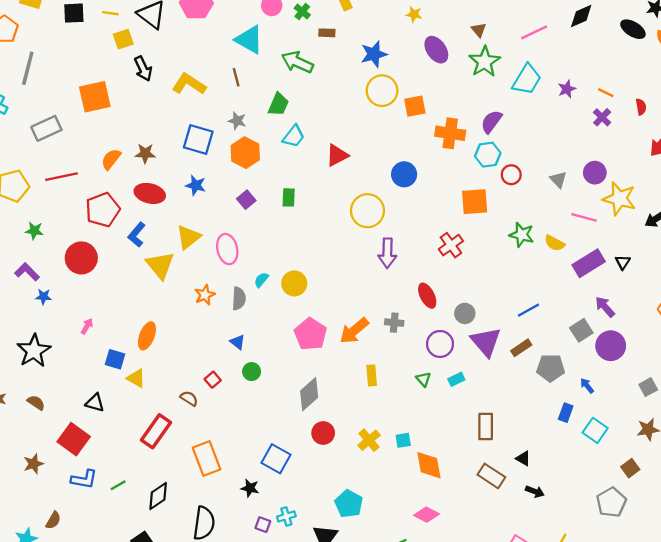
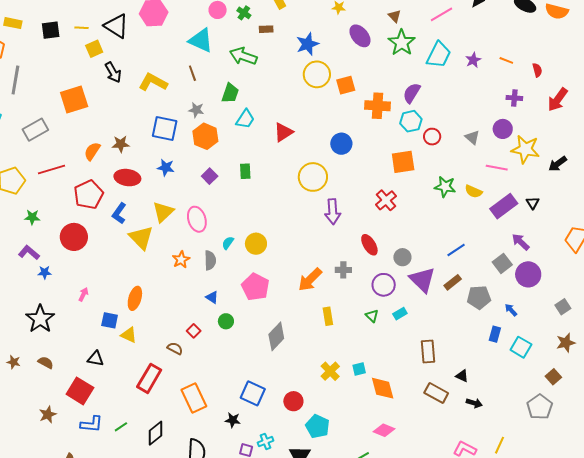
purple cross: (602, 117) -> (514, 98), moved, turned -35
pink pentagon: (311, 334) -> (255, 287), moved
red circle: (323, 433) -> (293, 401), moved

